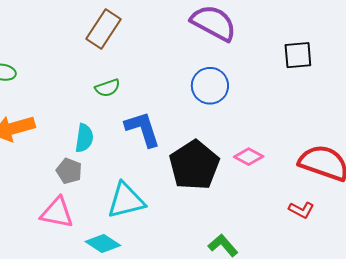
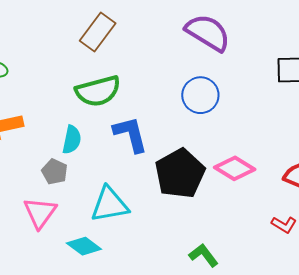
green semicircle: (107, 88) -> (98, 91), size x1.8
pink diamond: (249, 157) -> (235, 168), size x1.4
pink triangle: (57, 213) -> (40, 213), turned 51

